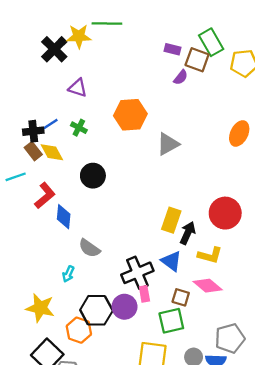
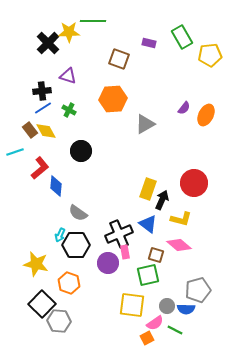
brown square: (197, 60) -> (119, 59), moved
purple semicircle: (181, 77) -> (184, 108), moved
black cross: (33, 131) -> (42, 91), moved
black hexagon: (96, 310) -> (76, 245), moved

